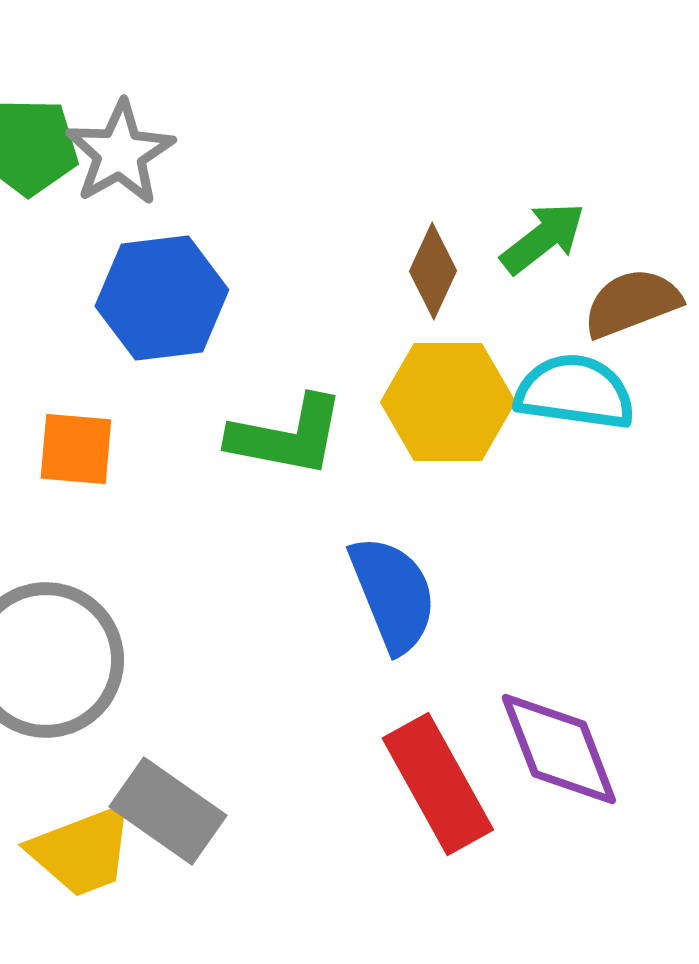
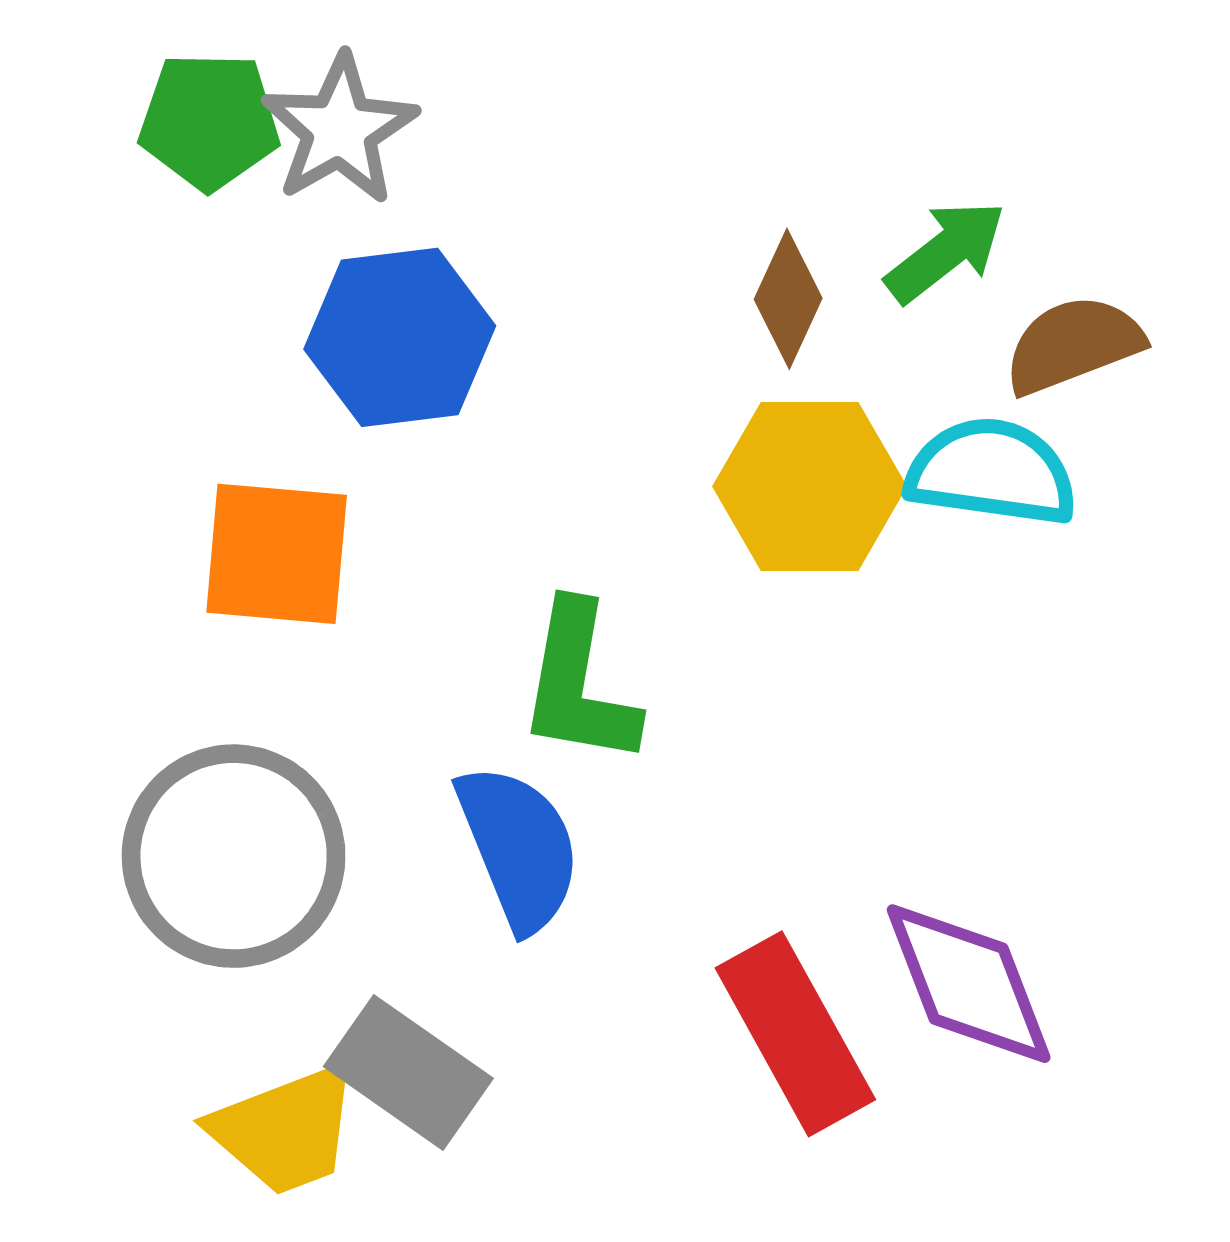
green L-shape: (287, 436) -> (579, 684), moved, turned 89
orange square: (76, 449) -> (277, 554), size x1.4
blue semicircle: (393, 594) -> (519, 847), moved

